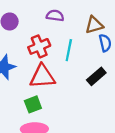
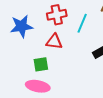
red triangle: (42, 76) -> (54, 42), size x0.7

